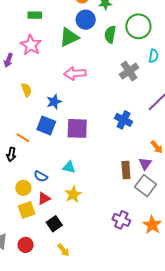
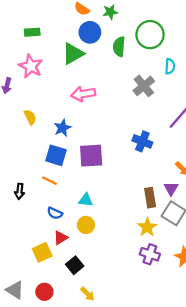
orange line: (23, 138) -> (50, 181), moved
yellow circle: (23, 188) -> (86, 225), moved
yellow star: (73, 194) -> (147, 227), moved

